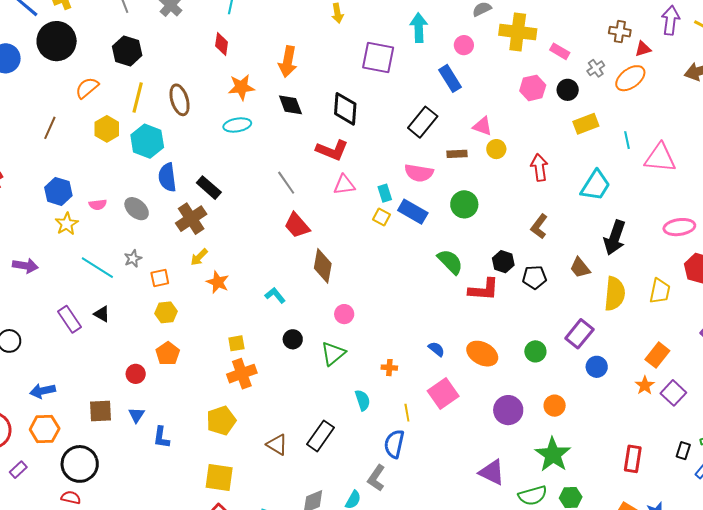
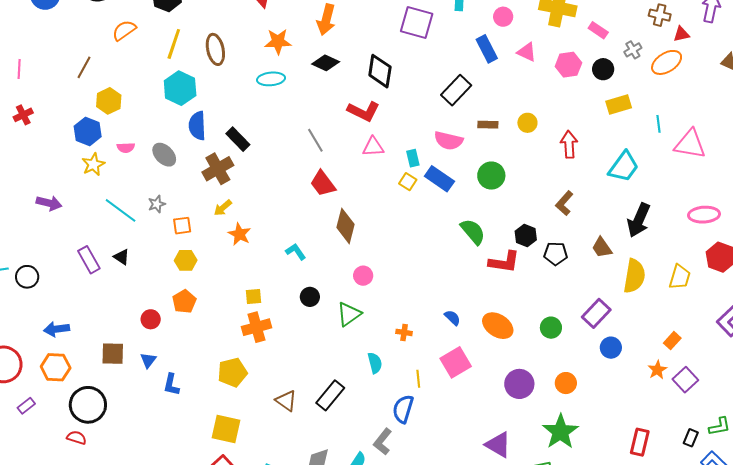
black diamond: (290, 105) -> (326, 63), turned -48
pink triangle: (483, 126) -> (527, 52), moved
yellow hexagon: (107, 129) -> (109, 101), moved
orange rectangle: (657, 355) -> (672, 341), size x0.7

